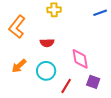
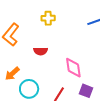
cyan circle: (46, 71) -> (29, 89), moved

